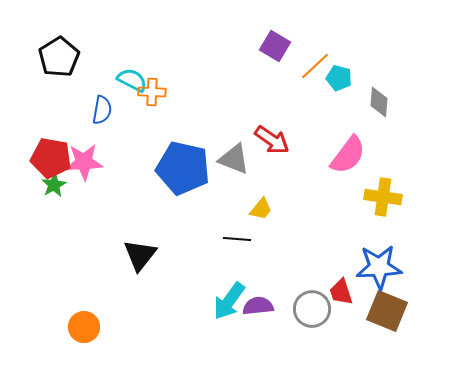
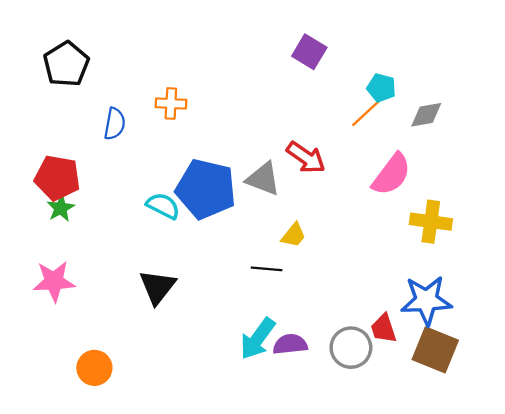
orange line: (315, 66) -> (367, 112), moved
cyan semicircle: (132, 80) -> (163, 206), moved
gray diamond: (379, 102) -> (426, 115), turned 76
pink star: (84, 162) -> (54, 281), moved

